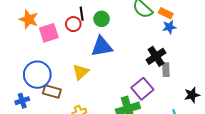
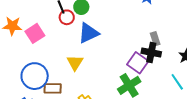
red circle: (73, 24) -> (67, 17), moved
black cross: (156, 56) -> (151, 52), moved, turned -30

